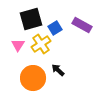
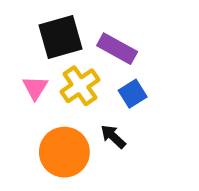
purple rectangle: (82, 25) -> (117, 49), moved
blue square: (55, 28) -> (133, 94), moved

